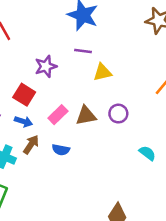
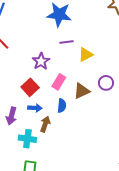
red square: (24, 95) -> (30, 87), turned 30
pink rectangle: (58, 115) -> (59, 82), moved
blue semicircle: (61, 150) -> (62, 106), moved, turned -80

